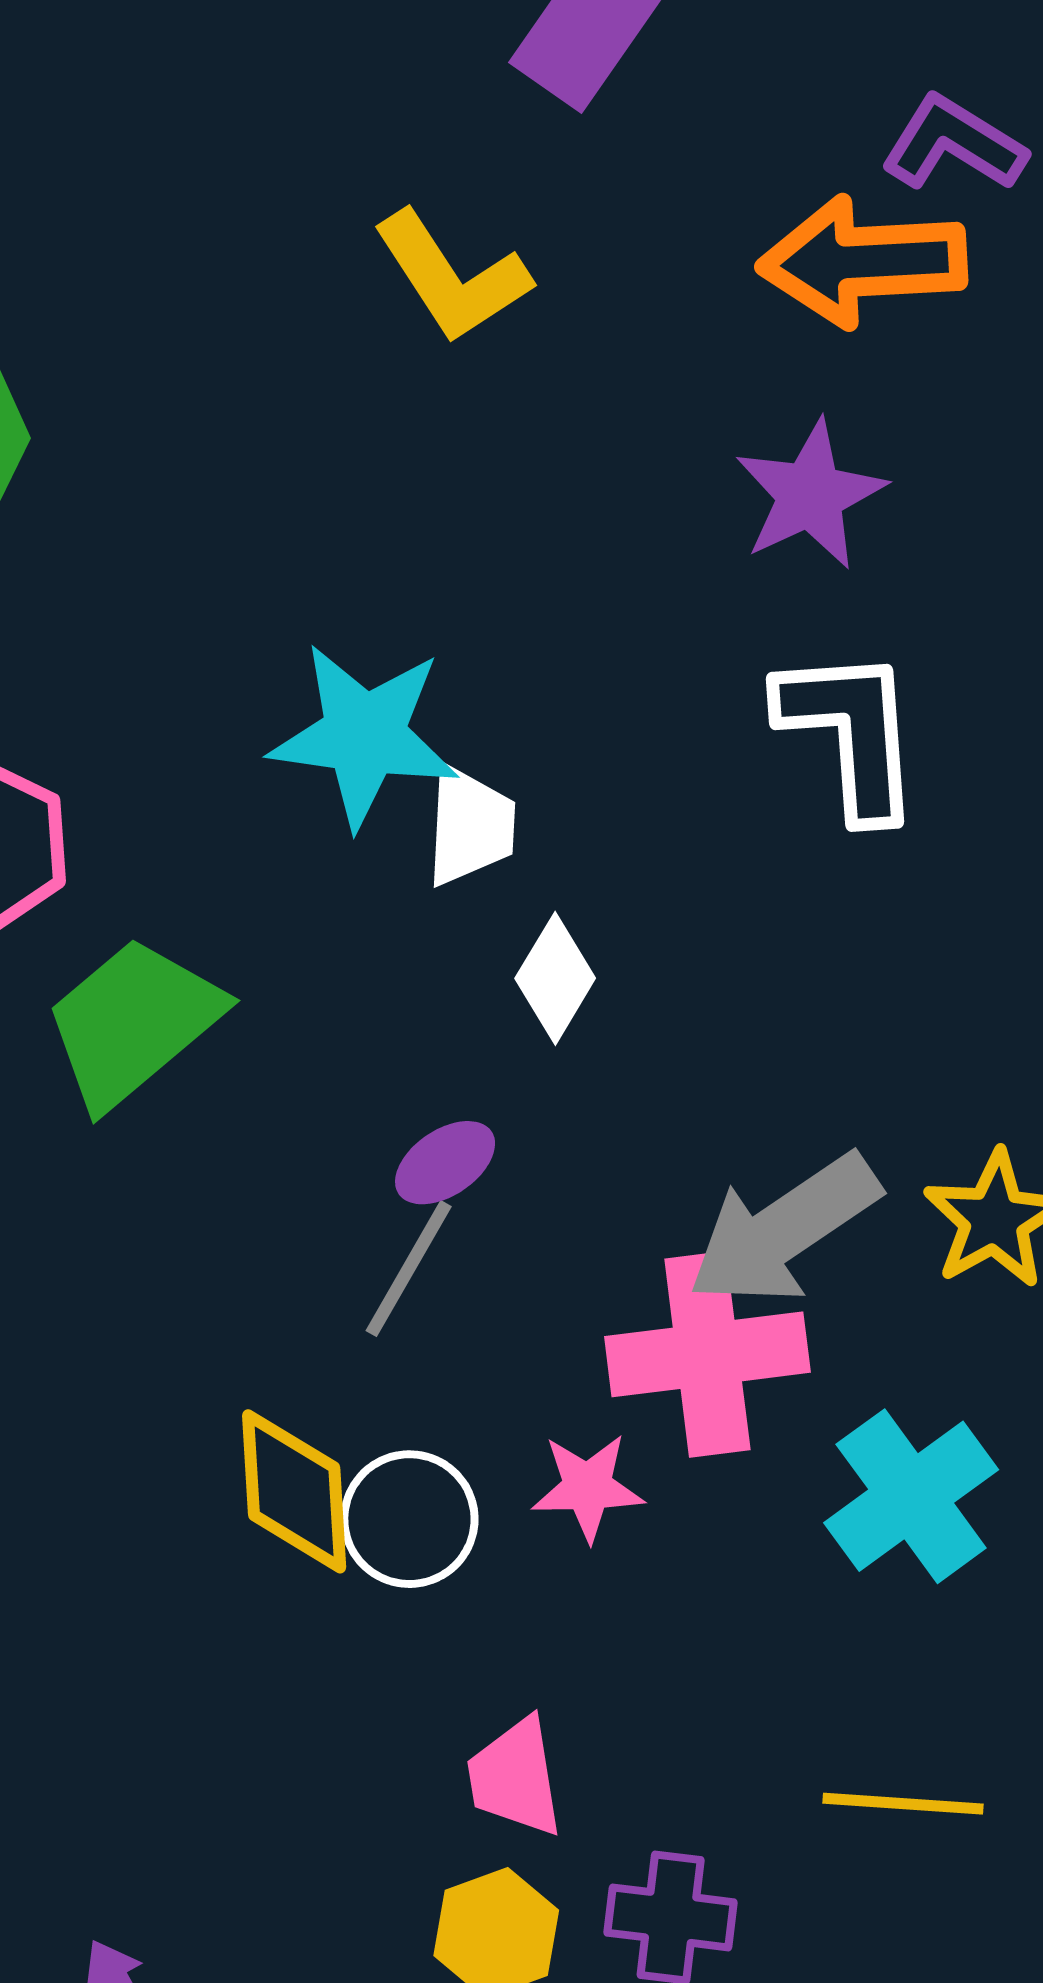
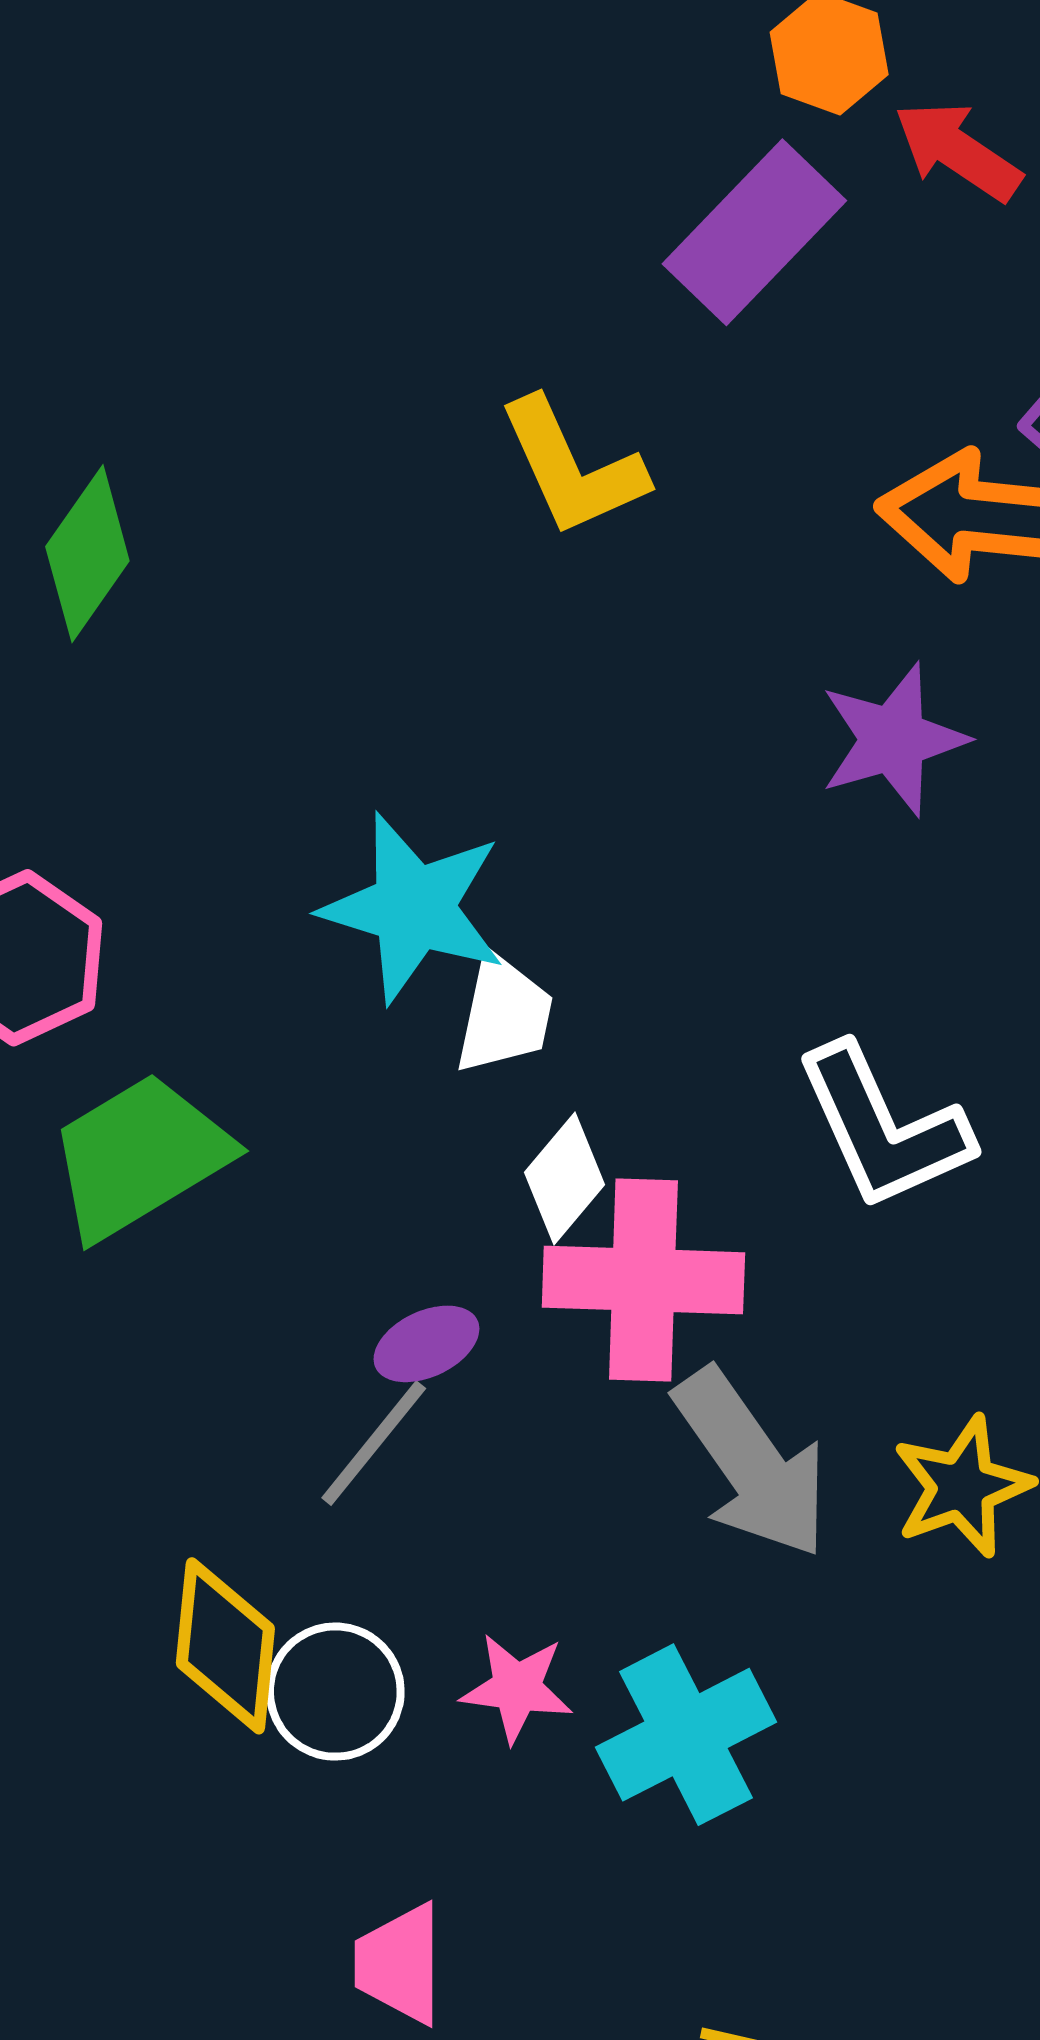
white L-shape: (850, 733) -> (883, 1127), moved, turned 151
gray arrow: (784, 1230) -> (752, 1463), turned -100
pink cross: (707, 1354) -> (643, 1280), moved
cyan cross: (911, 1496) -> (686, 1735), moved

